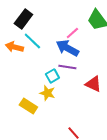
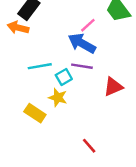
cyan line: (32, 41) -> (40, 66), moved, turned -54
orange arrow: (14, 47) -> (18, 28), moved
red triangle: (93, 84) -> (113, 87), turned -48

